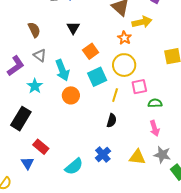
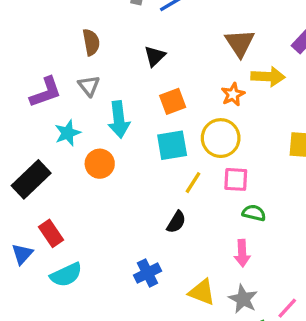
orange circle: (71, 95) -> (100, 164), moved
cyan semicircle: (74, 167) -> (66, 275), moved

